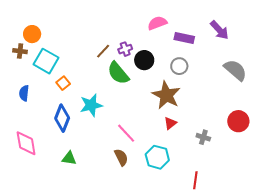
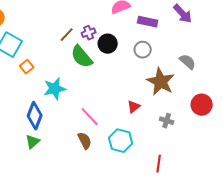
gray semicircle: (235, 70) -> (188, 62), moved, size x0.7
brown star: (166, 95) -> (161, 82), moved
blue diamond: (62, 118) -> (35, 116), moved
green triangle: (69, 158) -> (33, 142), turned -49

